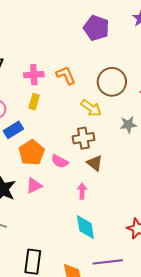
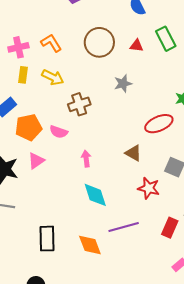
yellow arrow: (91, 108) -> (53, 77), moved
orange pentagon: (32, 153) -> (29, 127), turned 30
brown triangle: (95, 163) -> (133, 153), moved

